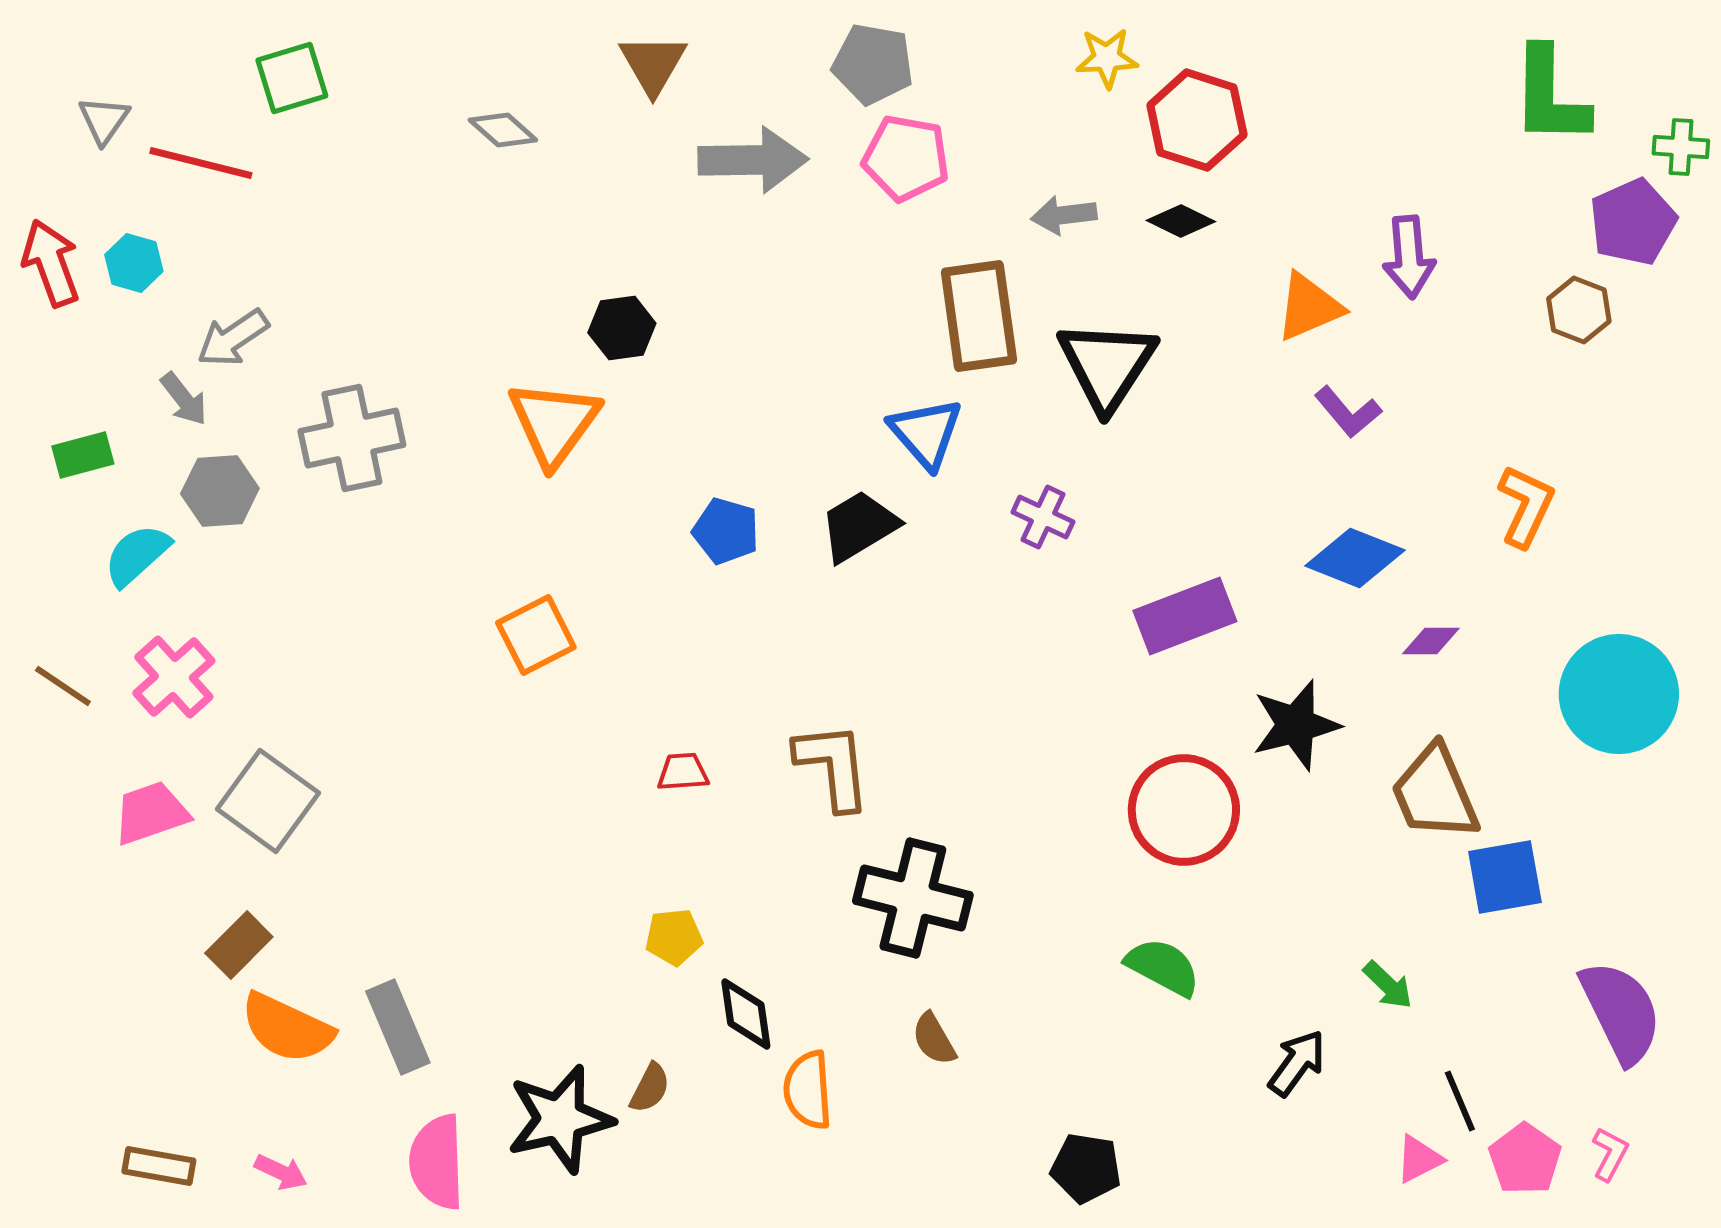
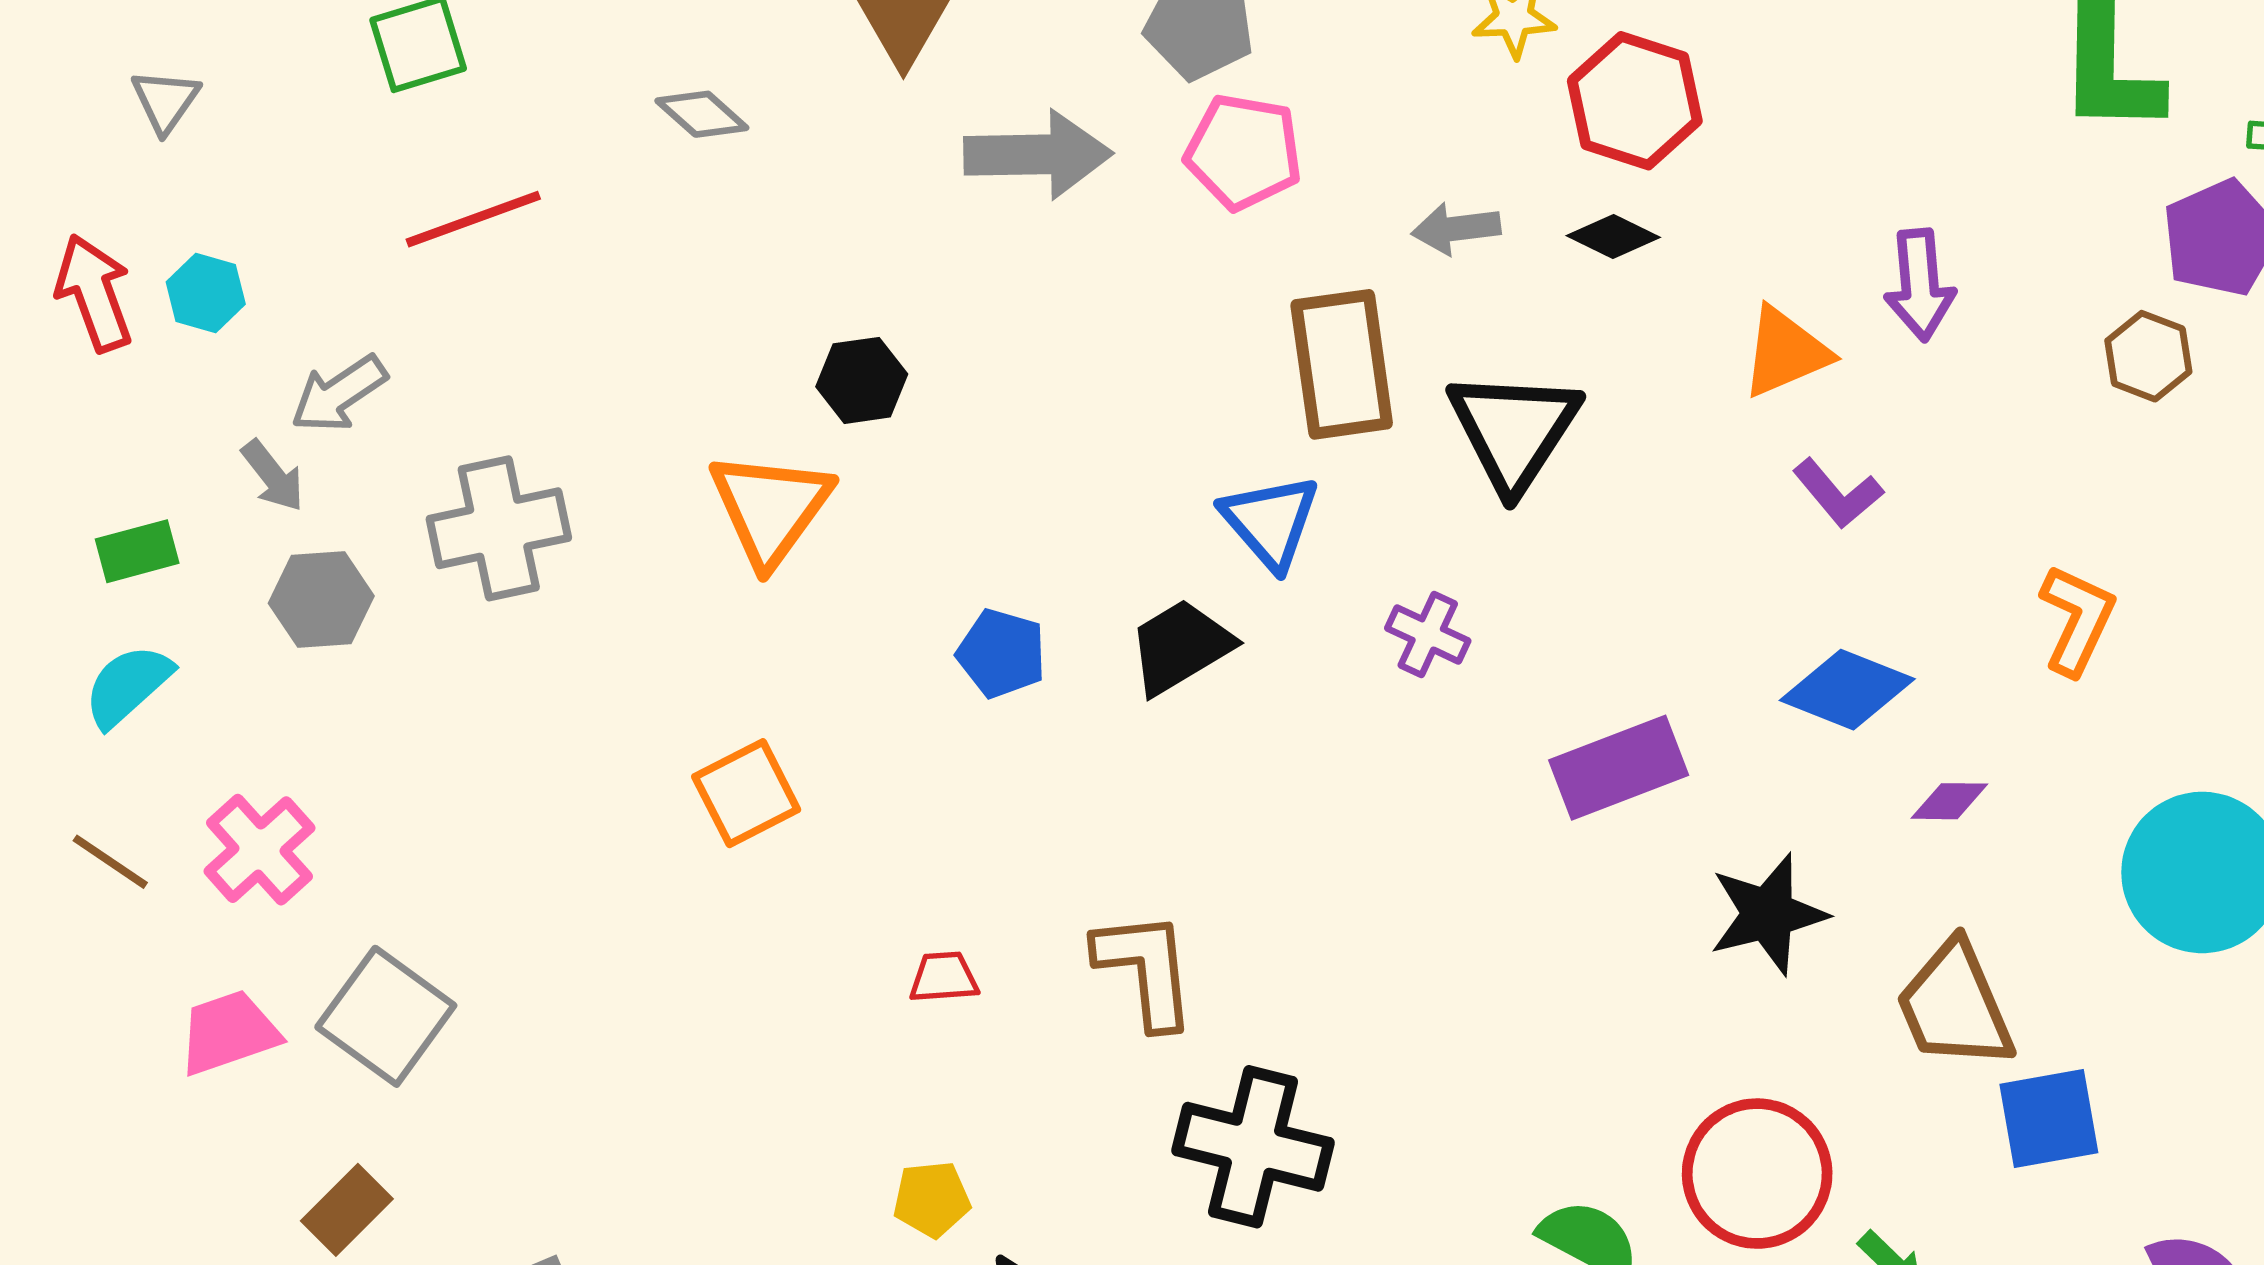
red line: (201, 163) -> (473, 219), moved, turned -34
cyan semicircle: (137, 555) -> (128, 686), moved
red circle: (1184, 810) -> (1757, 1174), moved

